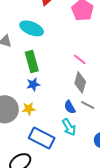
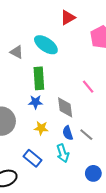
gray diamond: (80, 82) -> (65, 107), moved, turned -35
yellow star: (29, 109) -> (41, 128), moved
blue rectangle: (42, 138) -> (33, 158), size x0.7

